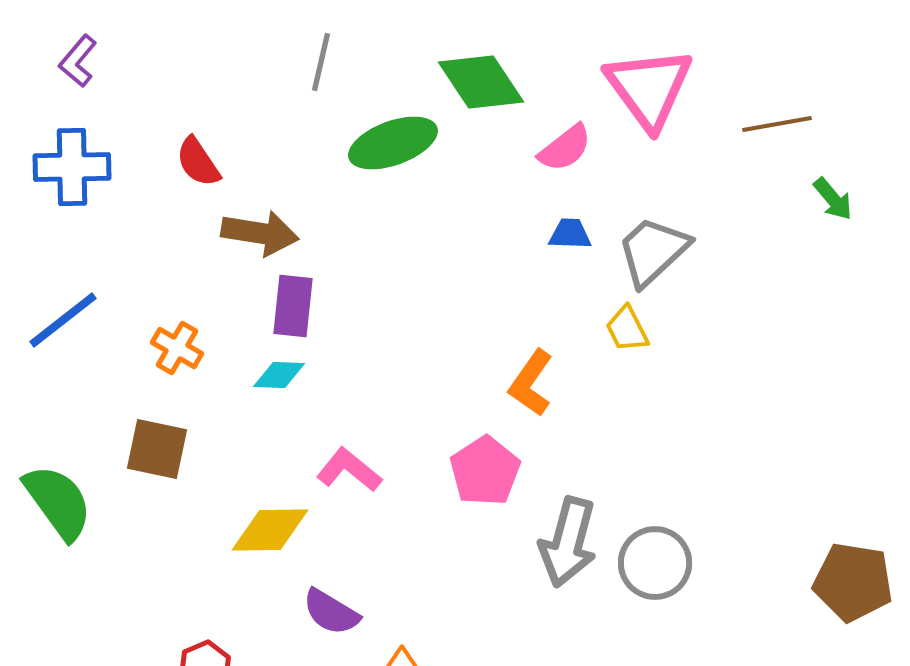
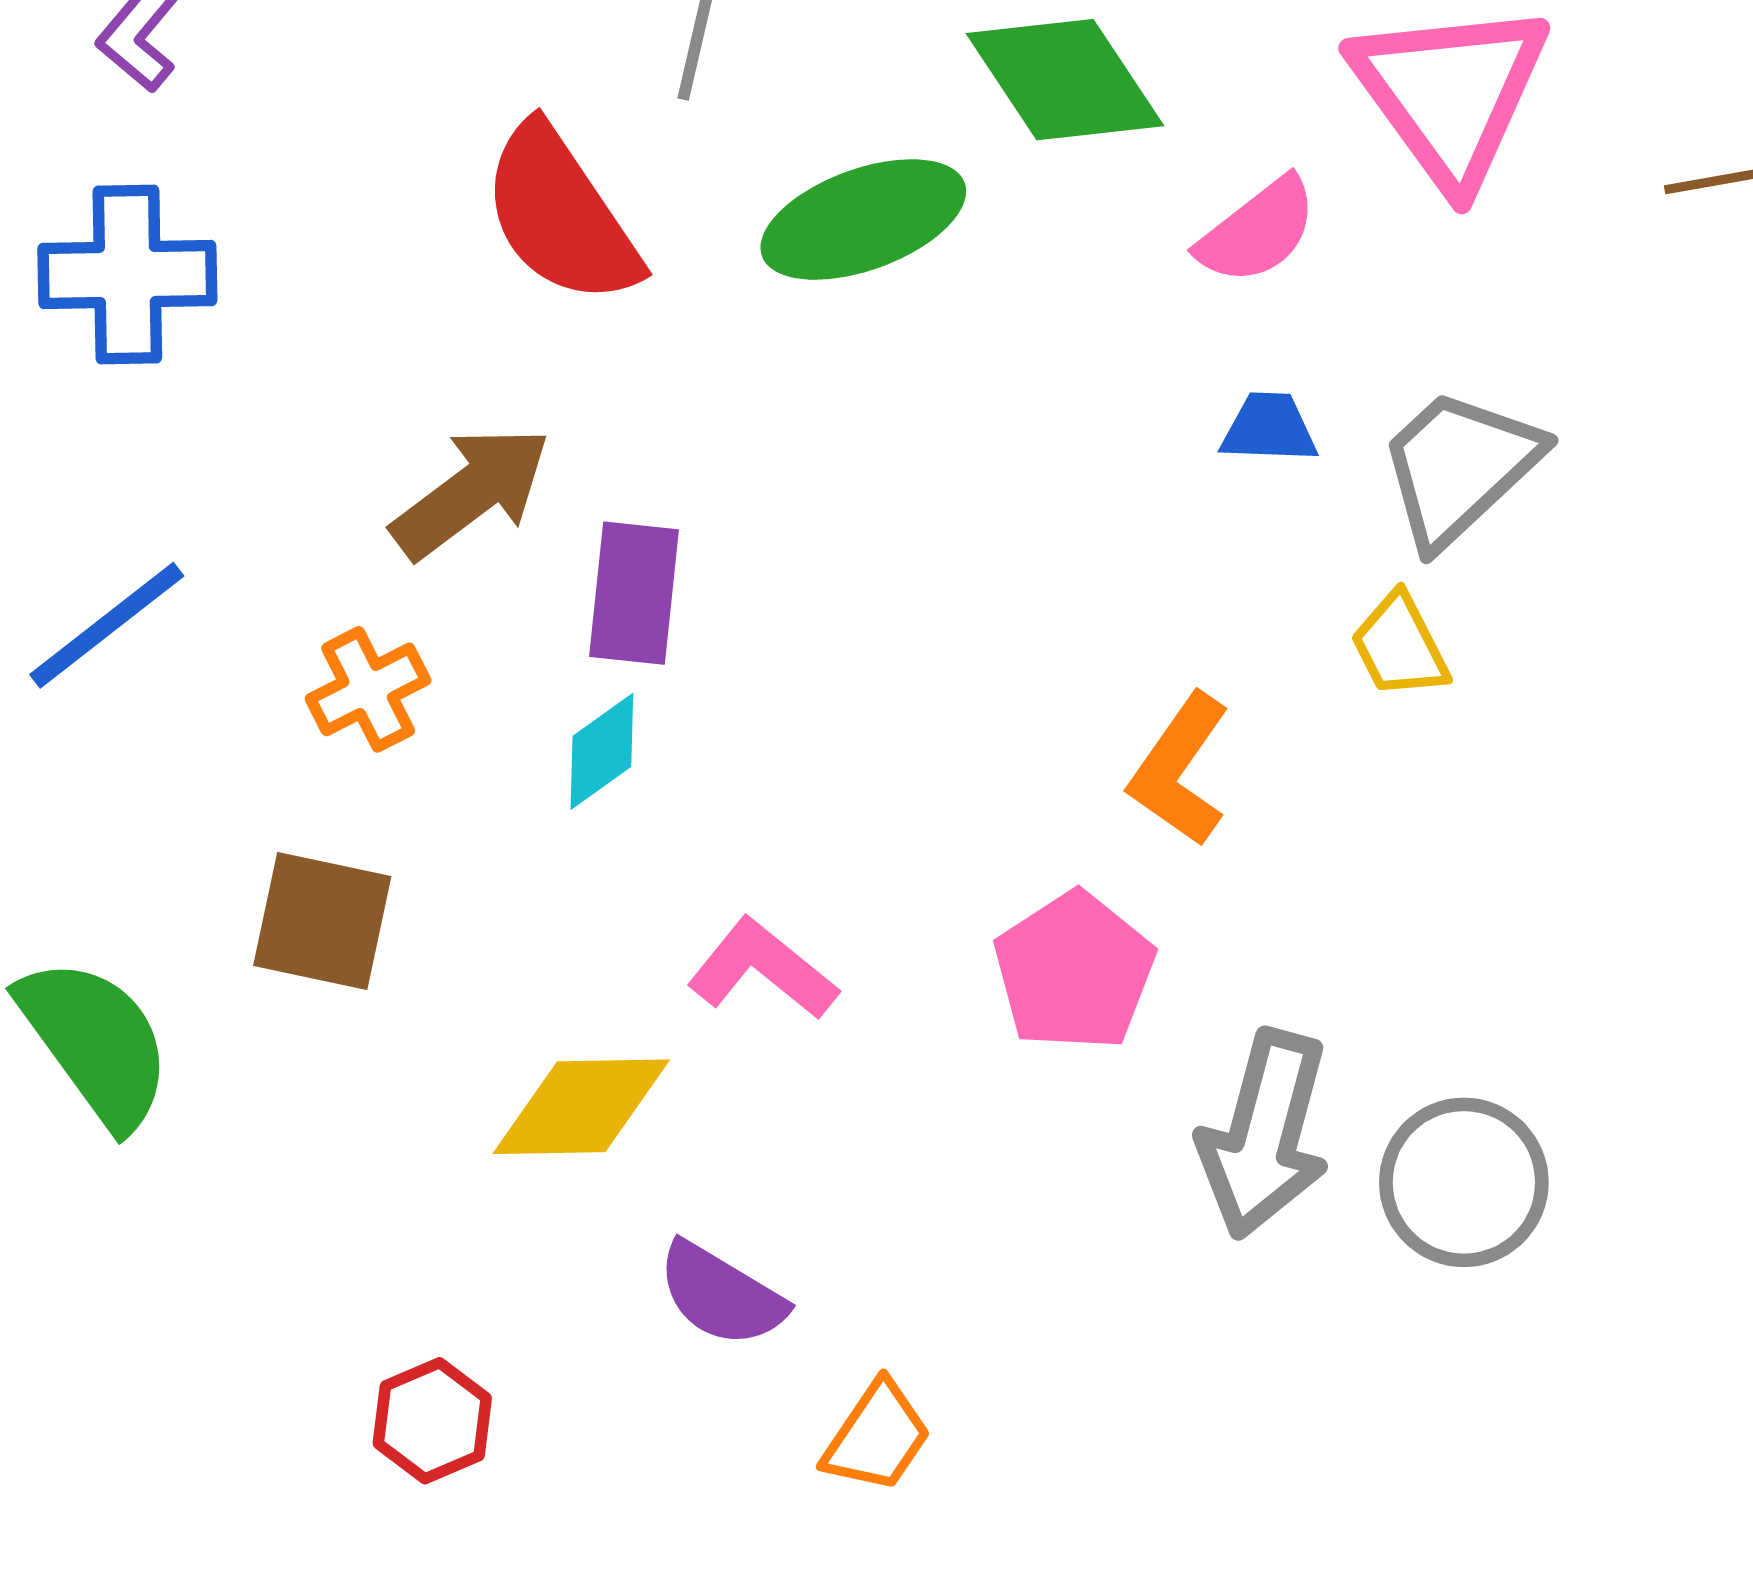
red semicircle: (198, 162) -> (561, 215), moved, size x1.6
brown arrow: (260, 233) -> (471, 492), moved, turned -46
orange cross: (177, 348) -> (368, 689), turned 33
cyan diamond: (279, 375) -> (602, 751), turned -38

